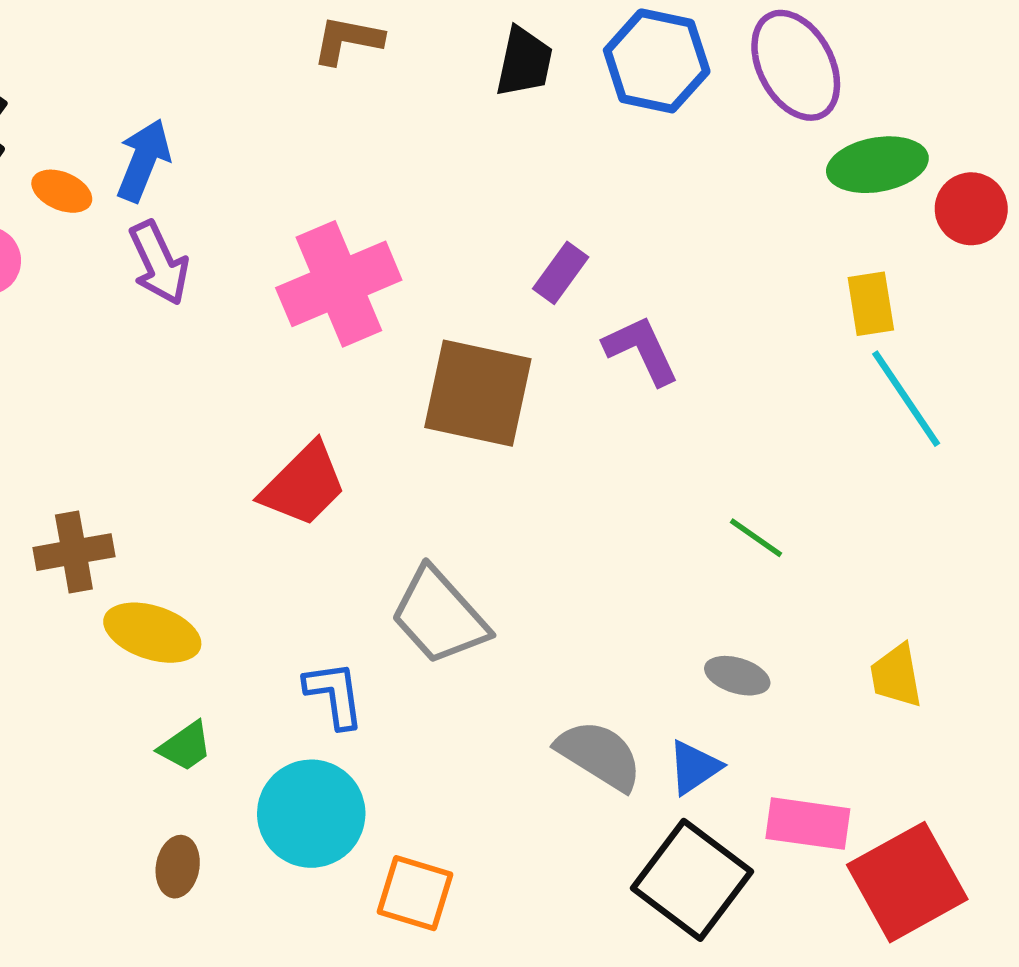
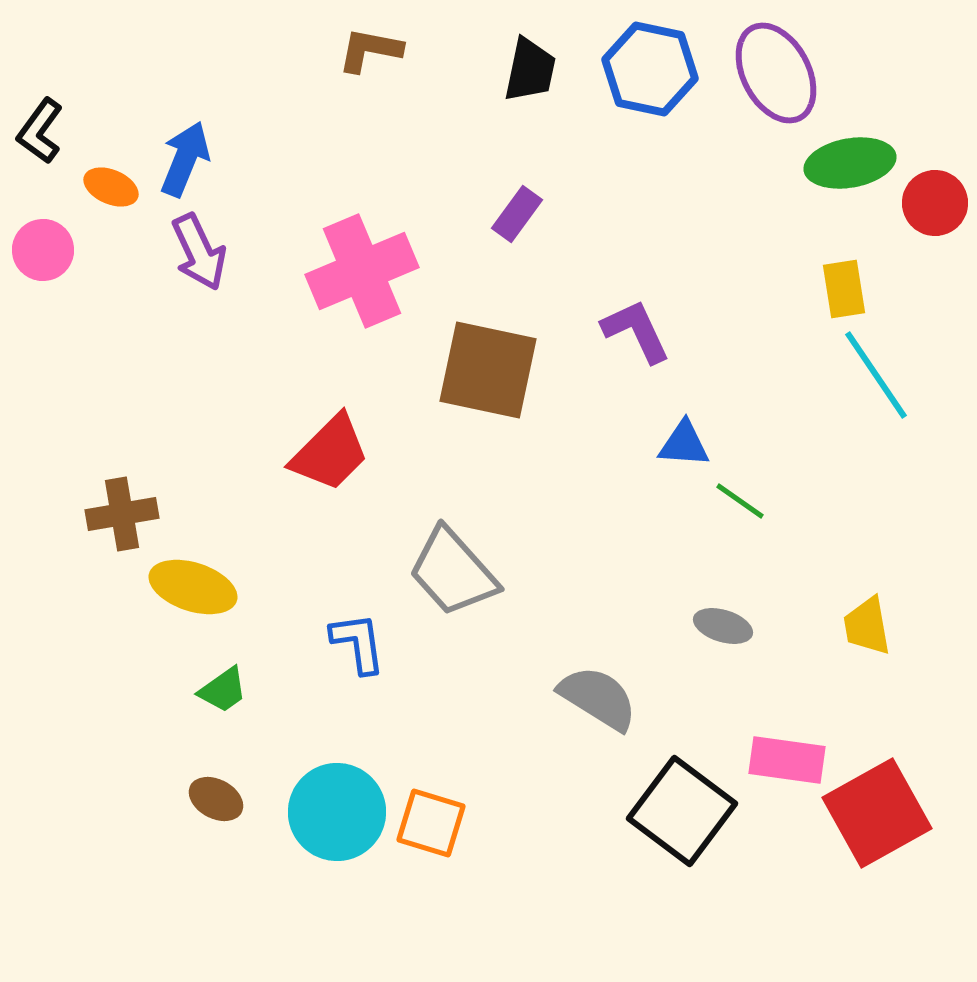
purple rectangle: (561, 273) -> (517, 214), moved
blue triangle: (694, 767) -> (684, 444), moved, turned 38
cyan circle: (311, 814) -> (337, 812), moved
brown ellipse: (178, 867) -> (216, 799), turned -72

